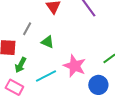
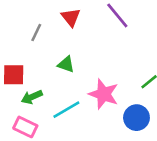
gray line: (27, 29) -> (36, 33), moved
green arrow: (21, 65) -> (32, 97), turned 42

